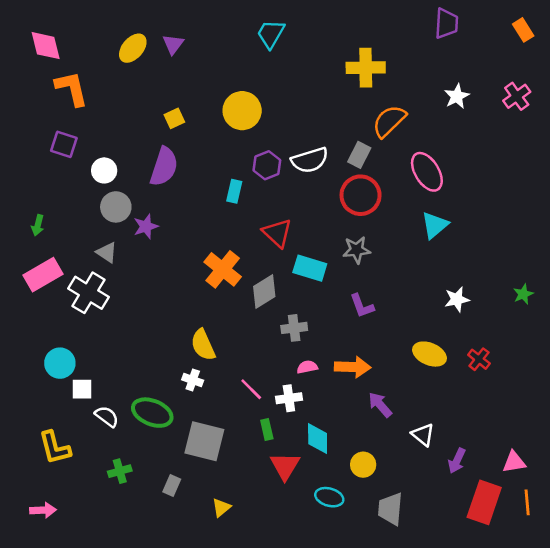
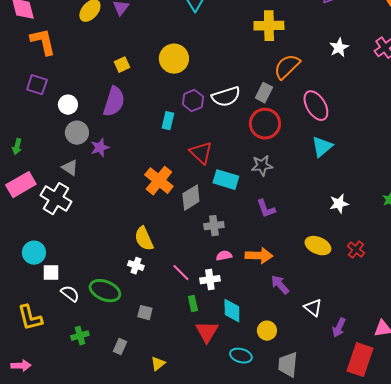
gray square: (204, 441) -> (145, 313), size x0.5

